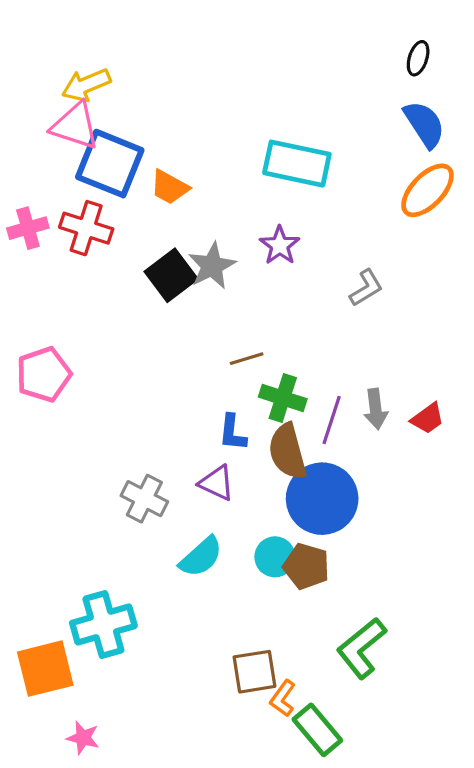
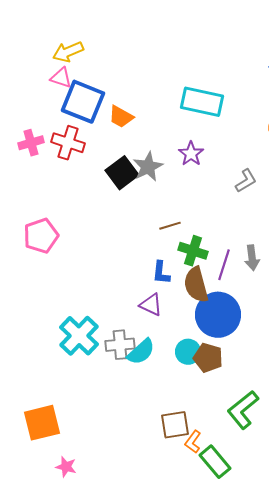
pink triangle: (75, 126) -> (61, 78), size x0.7
gray cross: (144, 499) -> (120, 345), moved, turned -32
cyan cross: (103, 624) -> (79, 336), moved, turned -30

